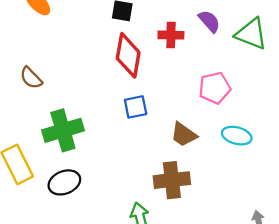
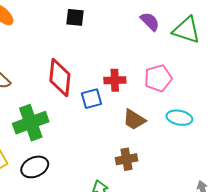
red cross: (171, 35) -> (115, 80), moved
red diamond: (128, 55) -> (60, 77), moved
brown cross: (172, 180) -> (126, 159), size x0.7

